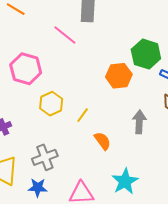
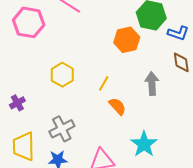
pink hexagon: (26, 69) -> (29, 22), moved
yellow line: (83, 115) -> (104, 83), moved

